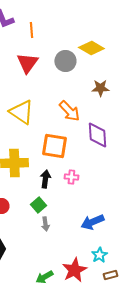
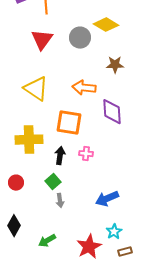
orange arrow: (69, 111) -> (84, 88), turned 140
green arrow: (44, 277) -> (47, 241), moved

